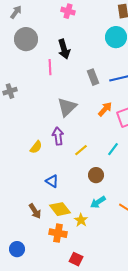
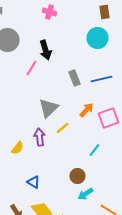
pink line: (50, 67) -> (32, 68), turned 35
yellow line: (81, 150) -> (62, 128), moved
cyan arrow: (98, 202) -> (86, 194), moved

